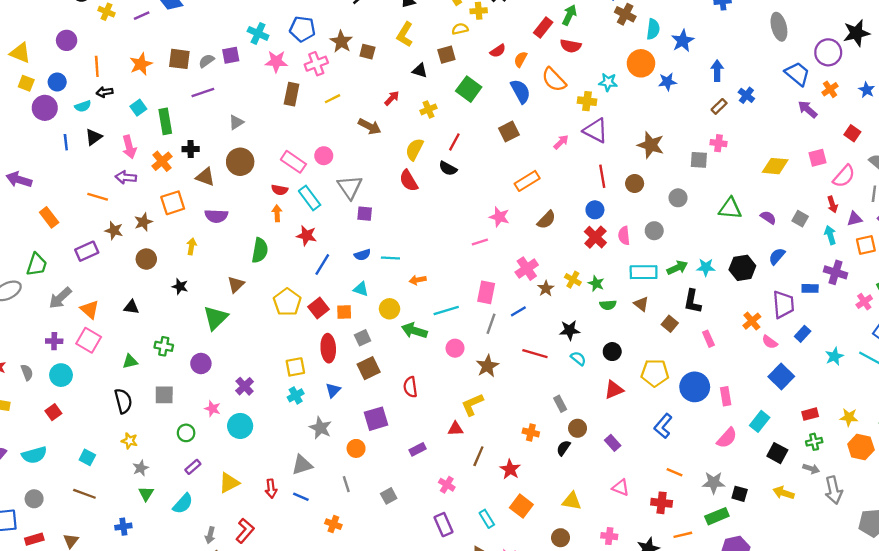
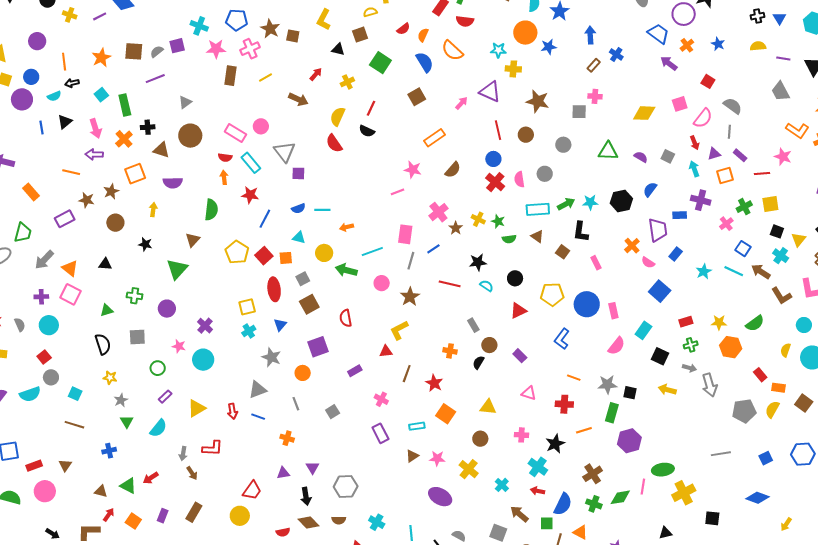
yellow cross: (587, 101) -> (513, 69), moved
gray circle: (34, 499) -> (51, 377), moved
green rectangle: (717, 516) -> (612, 413), turned -48
cyan rectangle: (487, 519) -> (417, 426), turned -63
red L-shape: (245, 531) -> (212, 448), turned 55

